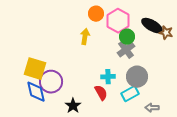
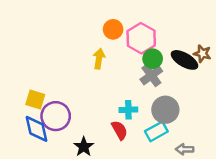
black ellipse: (152, 26) -> (185, 60), moved
yellow square: (35, 69) -> (35, 100), size x0.7

